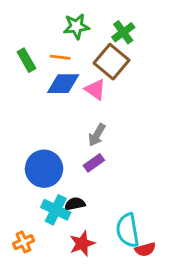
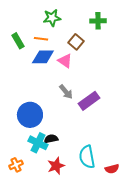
green cross: (123, 32) -> (98, 21), moved, turned 35
brown square: (111, 62) -> (76, 42), size x0.7
gray arrow: (97, 135) -> (66, 92), turned -70
purple rectangle: (94, 163) -> (89, 101), moved, size x1.5
red semicircle: (145, 249) -> (112, 169), moved

